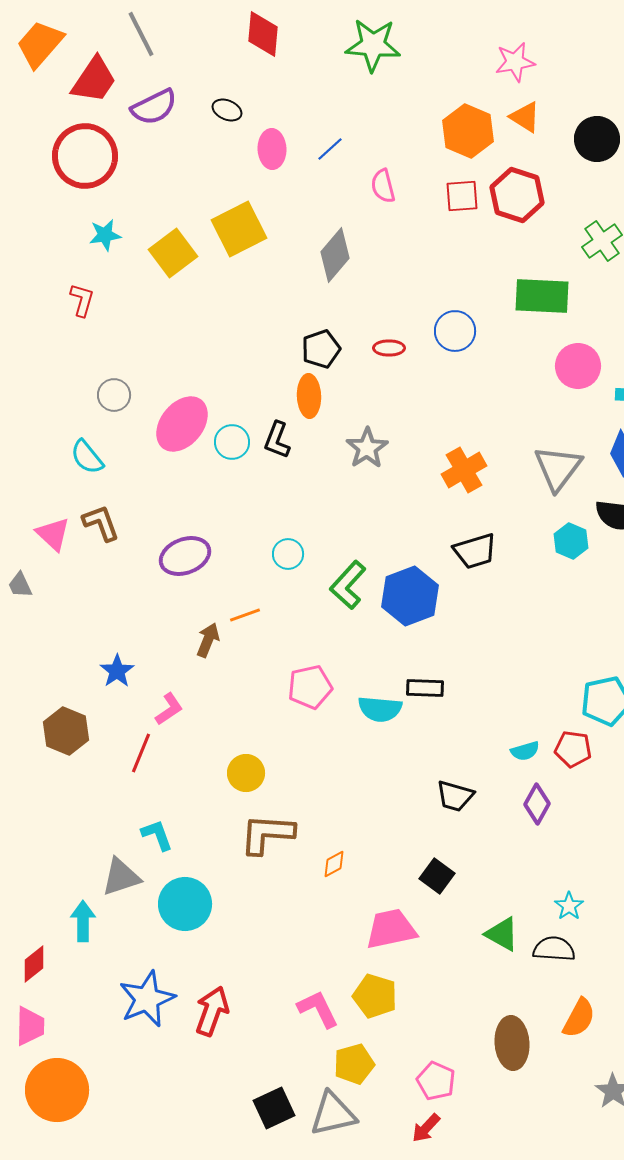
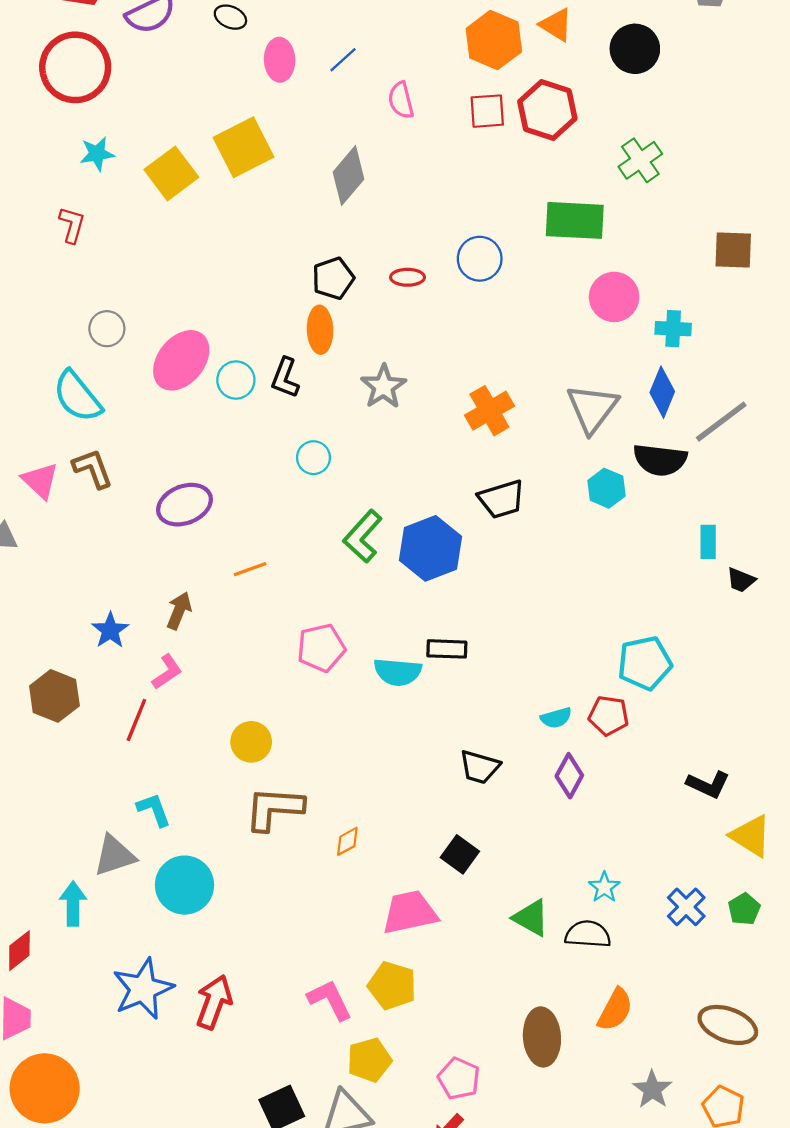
cyan semicircle: (87, 457) -> (77, 396), size x1.4
cyan circle: (288, 554) -> (313, 458), moved
brown arrow: (208, 640) -> (179, 611), moved

